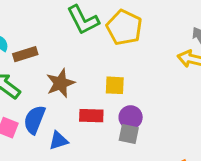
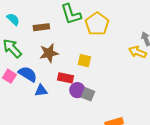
brown rectangle: (25, 54) -> (41, 27), moved
purple circle: (131, 117) -> (77, 90), moved
blue semicircle: (34, 120) -> (28, 74), turned 90

